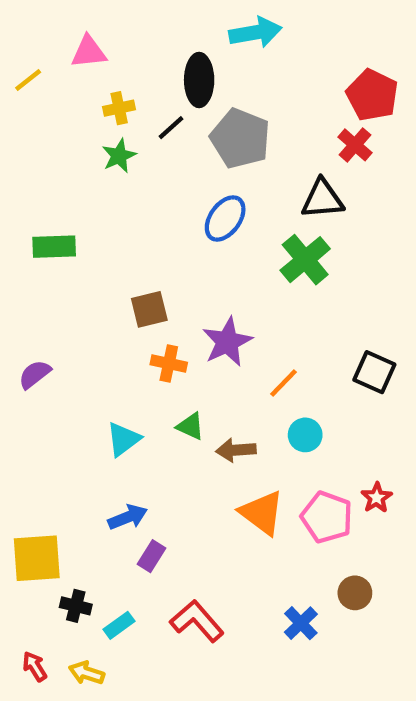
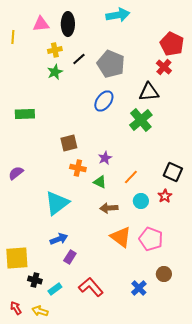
yellow line: (28, 80) -> (13, 37), turned -48
black ellipse: (199, 80) -> (68, 24), moved
purple star: (227, 342) -> (105, 158), size x0.6
green triangle: (190, 426) -> (100, 182), moved
cyan triangle: (123, 439) -> (57, 203), size x1.5
red star: (377, 498) -> (165, 196), moved

